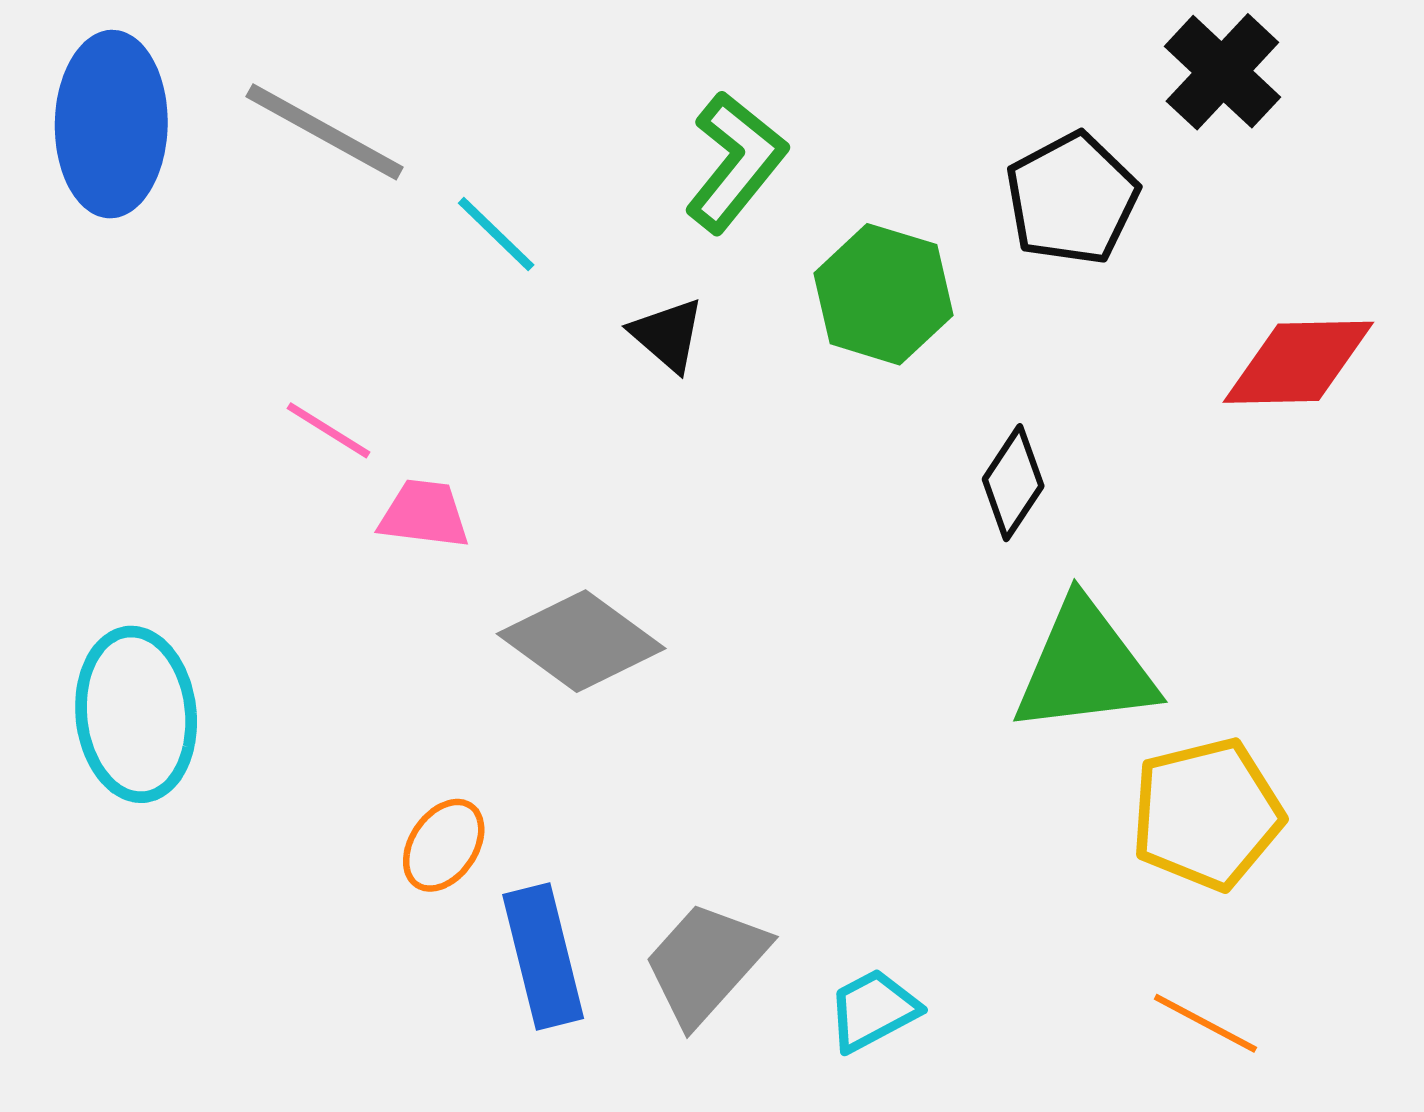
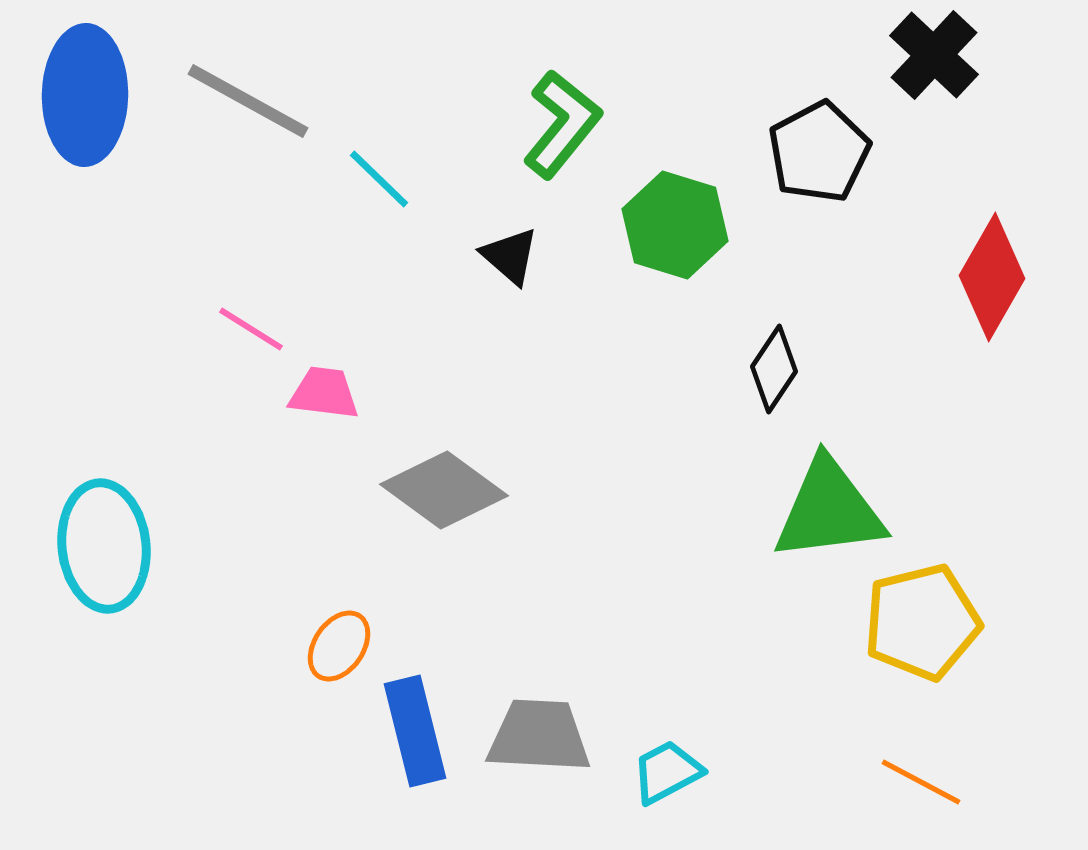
red diamond: (1298, 362) -> (992, 277), turned -59
gray trapezoid: (705, 963) -> (539, 736), turned 51

